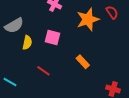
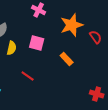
red semicircle: (112, 12) -> (96, 37), moved
orange rectangle: (83, 62) -> (67, 59), moved

